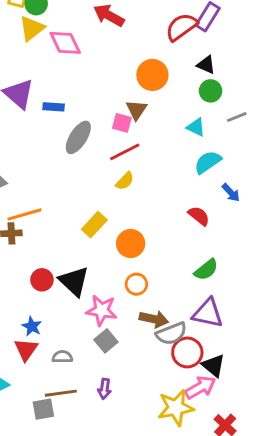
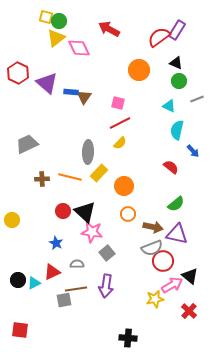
brown triangle: (136, 110) -> (84, 97), moved
gray ellipse: (78, 137) -> (88, 152), moved, turned -30
cyan semicircle: (208, 162) -> (177, 130), turned -42
orange line: (25, 214) -> (70, 177), moved, turned 30
pink star: (102, 310) -> (92, 232), moved
brown arrow: (154, 319) -> (153, 227), moved
red triangle: (26, 350) -> (52, 272), moved, turned 30
black triangle: (213, 366) -> (190, 276), moved
purple arrow: (104, 389) -> (106, 286), size x1.6
yellow star: (176, 408) -> (155, 299), size x0.7

